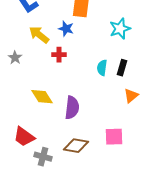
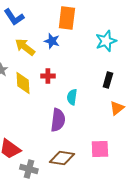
red cross: (59, 55) -> (48, 76), moved
cyan semicircle: (102, 68) -> (72, 97), moved
yellow diamond: (42, 97) -> (23, 83), moved, turned 30

